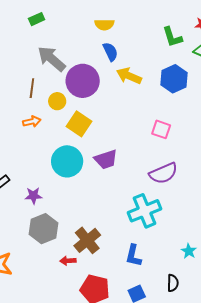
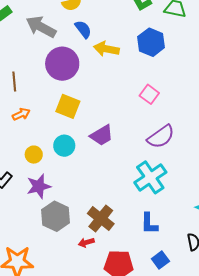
gray arrow: (52, 59) -> (41, 27), moved
yellow circle: (57, 101) -> (34, 155), moved
pink square: (161, 129) -> (149, 94), turned 30
cyan circle: (67, 161) -> (64, 146), size x0.7
purple star: (33, 196) -> (39, 186), size x1.4

